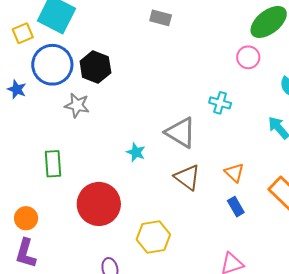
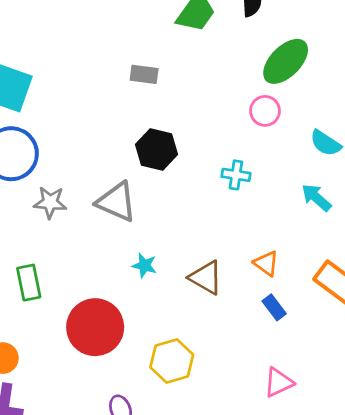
black hexagon: (95, 67) -> (157, 149), moved
gray triangle: (181, 133) -> (116, 202), moved
cyan star: (136, 152) -> (144, 265), moved

